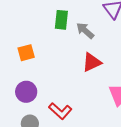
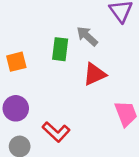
green rectangle: (61, 20) -> (60, 49), moved

